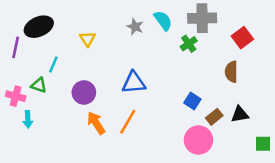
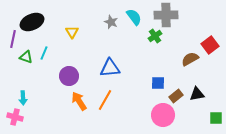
red square: (242, 38) -> (210, 45), moved
brown semicircle: (231, 72) -> (190, 59), turned 60
green triangle: (39, 85) -> (26, 57), moved
pink cross: (16, 96) -> (15, 117), moved
blue square: (192, 101) -> (158, 83), turned -32

